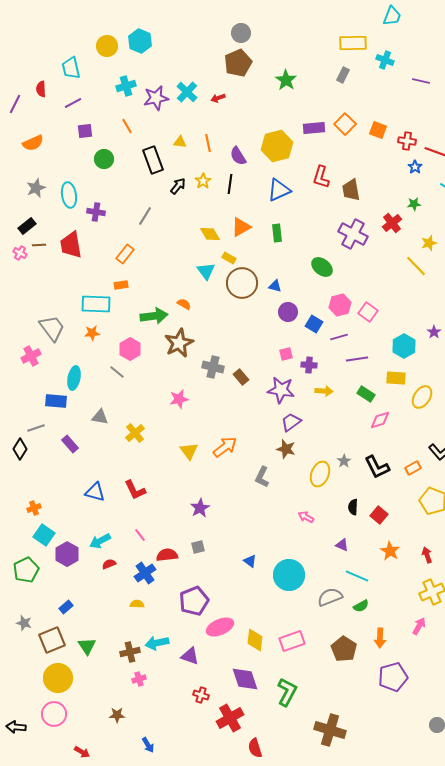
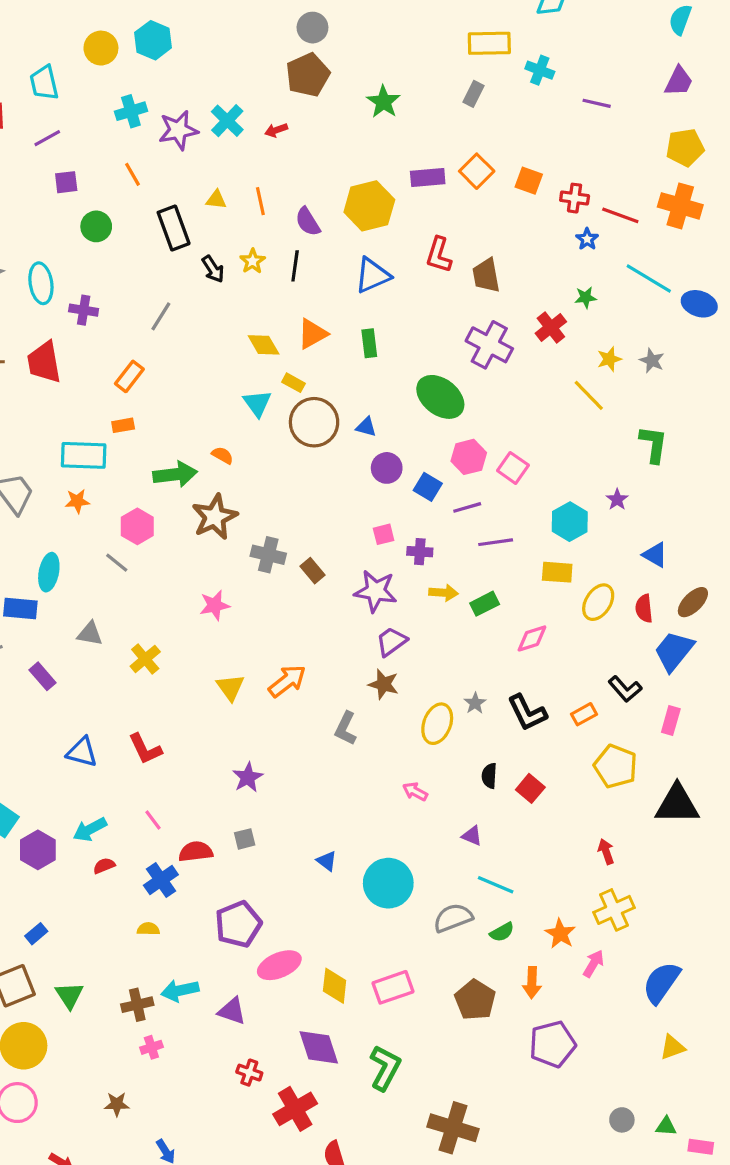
black arrow: (178, 186) -> (213, 269), turned 108
green ellipse: (322, 267) -> (440, 397), size x1.4
green rectangle: (366, 394) -> (485, 604), moved, turned -60
orange star: (390, 551) -> (560, 934), moved

